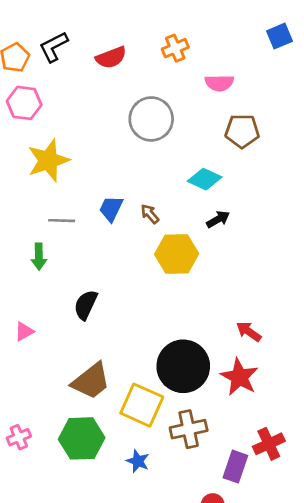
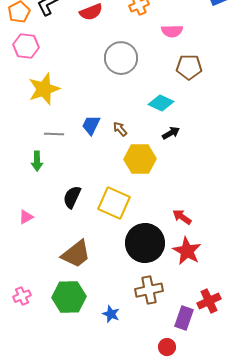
red arrow: (249, 332) -> (182, 217), moved
yellow square: (142, 405) -> (114, 203), moved

